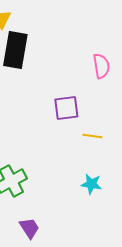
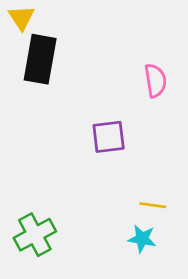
yellow line: (92, 136) -> (153, 205), moved

